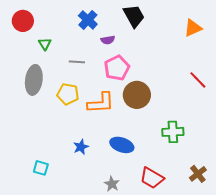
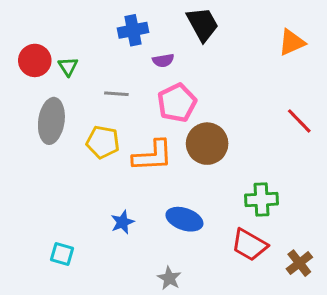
blue cross: (88, 20) -> (133, 30), turned 36
red circle: (23, 21) -> (35, 60), moved
red trapezoid: (152, 178) -> (249, 245), moved

